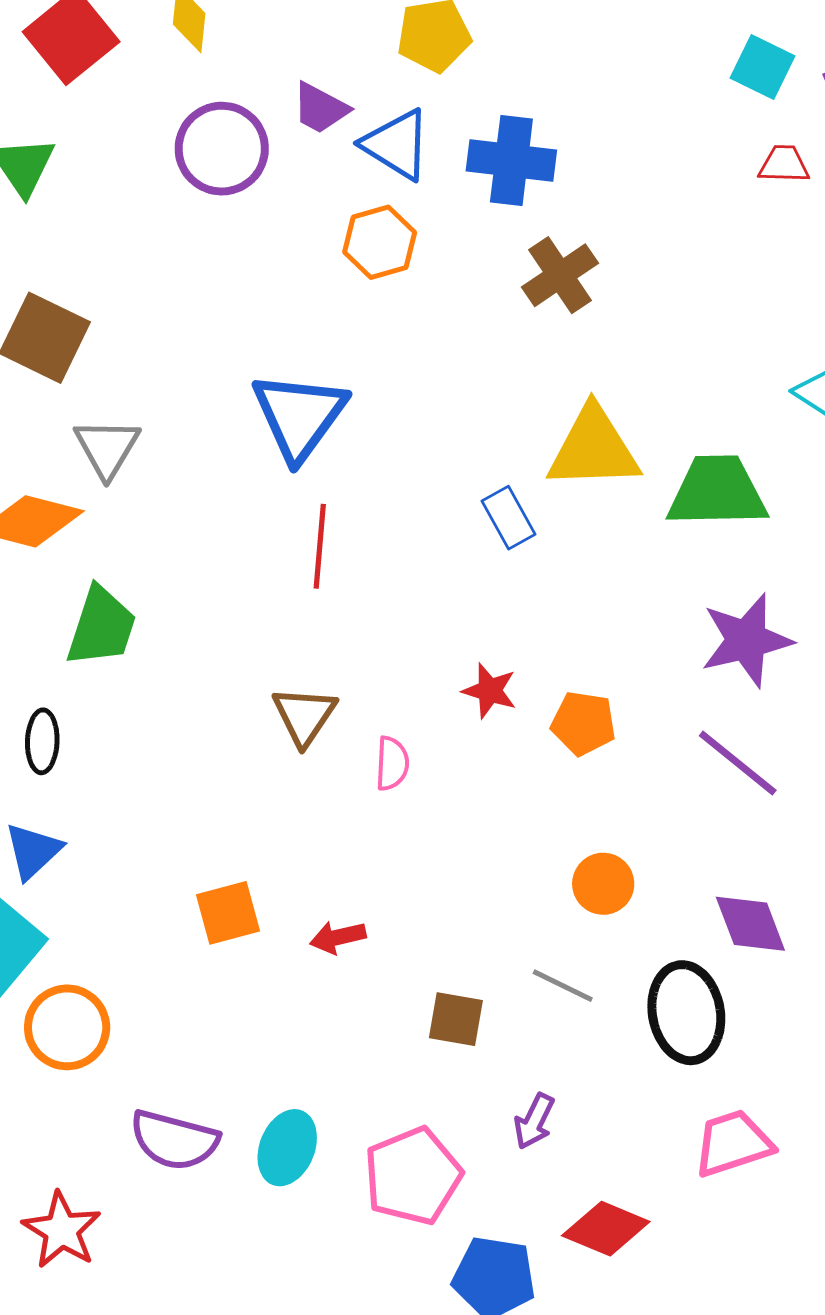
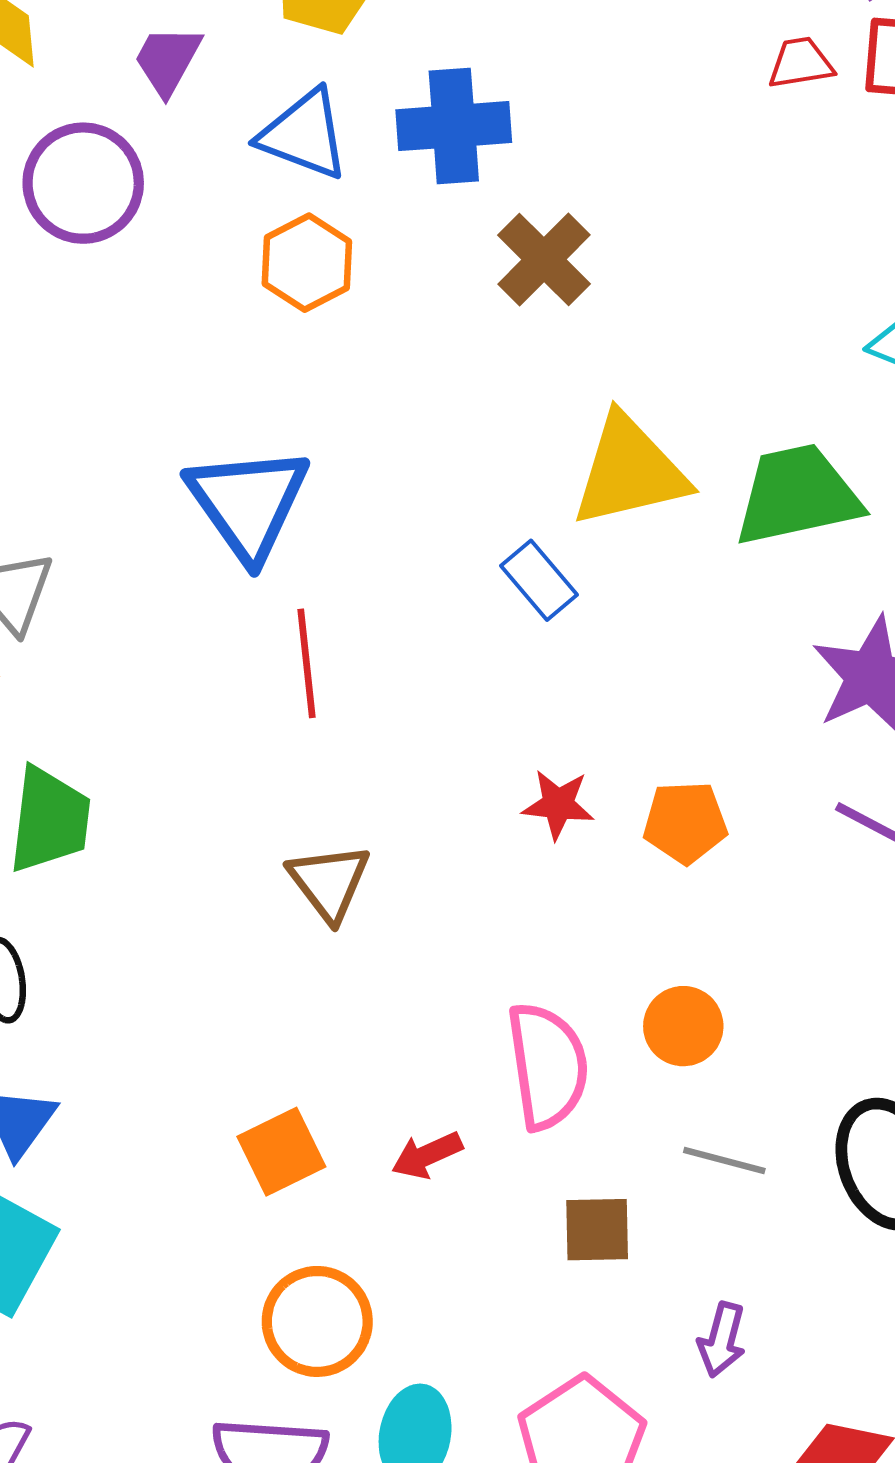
purple trapezoid: (320, 108) -> (168, 60), moved, turned 102
pink semicircle: (392, 764) -> (547, 1066), moved, size x1.8
orange circle: (603, 884) -> (683, 1026), moved
orange circle: (67, 1027) -> (317, 1321), moved

